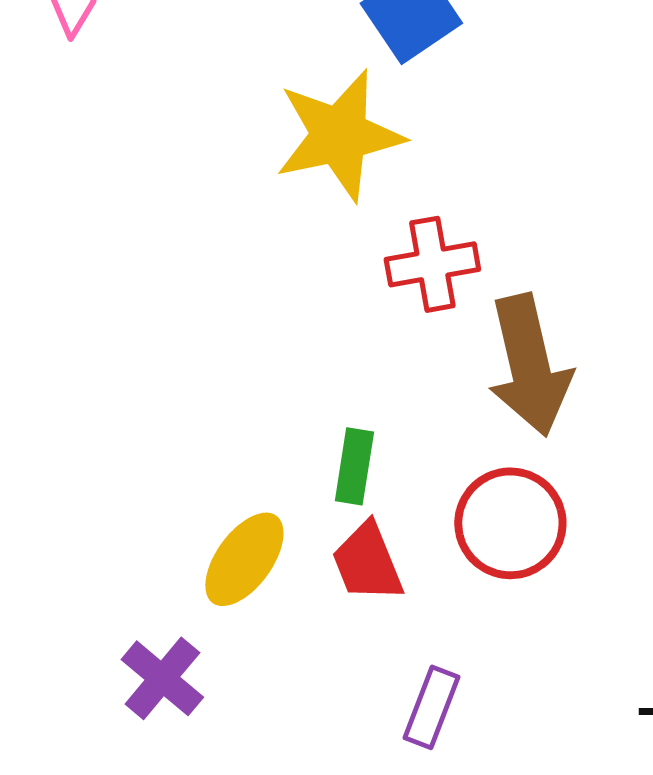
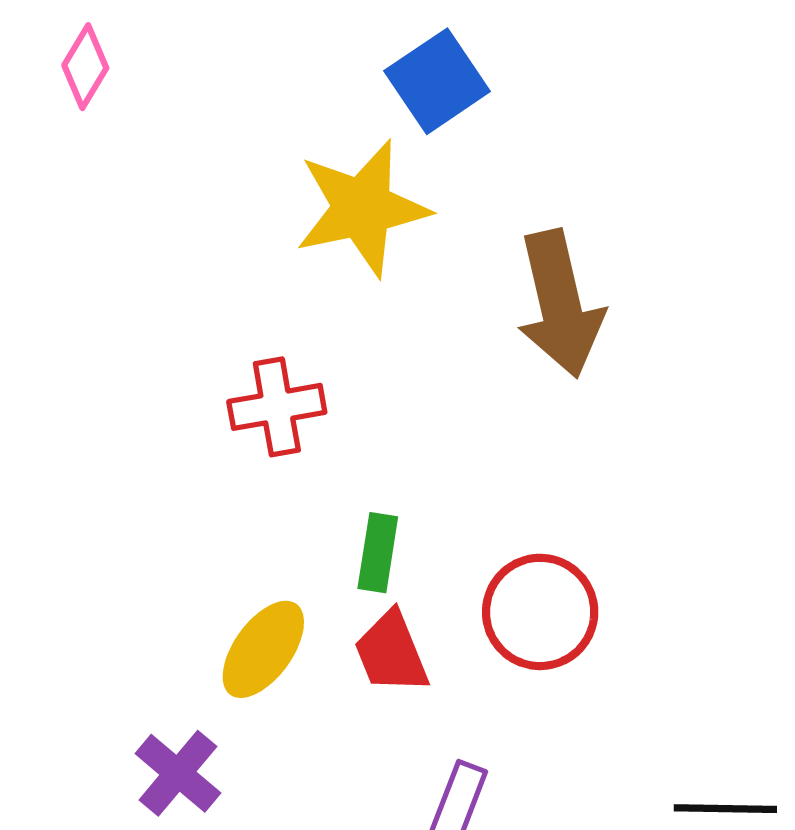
red cross: (432, 264) -> (277, 407), moved
brown arrow: (529, 365) -> (560, 304), moved

